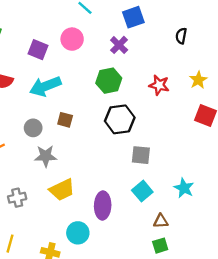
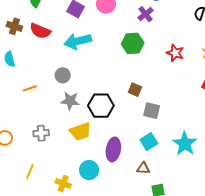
black hexagon: (120, 119) -> (101, 106), moved
brown square: (65, 120) -> (135, 90), moved
cyan star: (184, 188) -> (185, 144), size x1.4
brown triangle: (161, 221) -> (143, 168), moved

